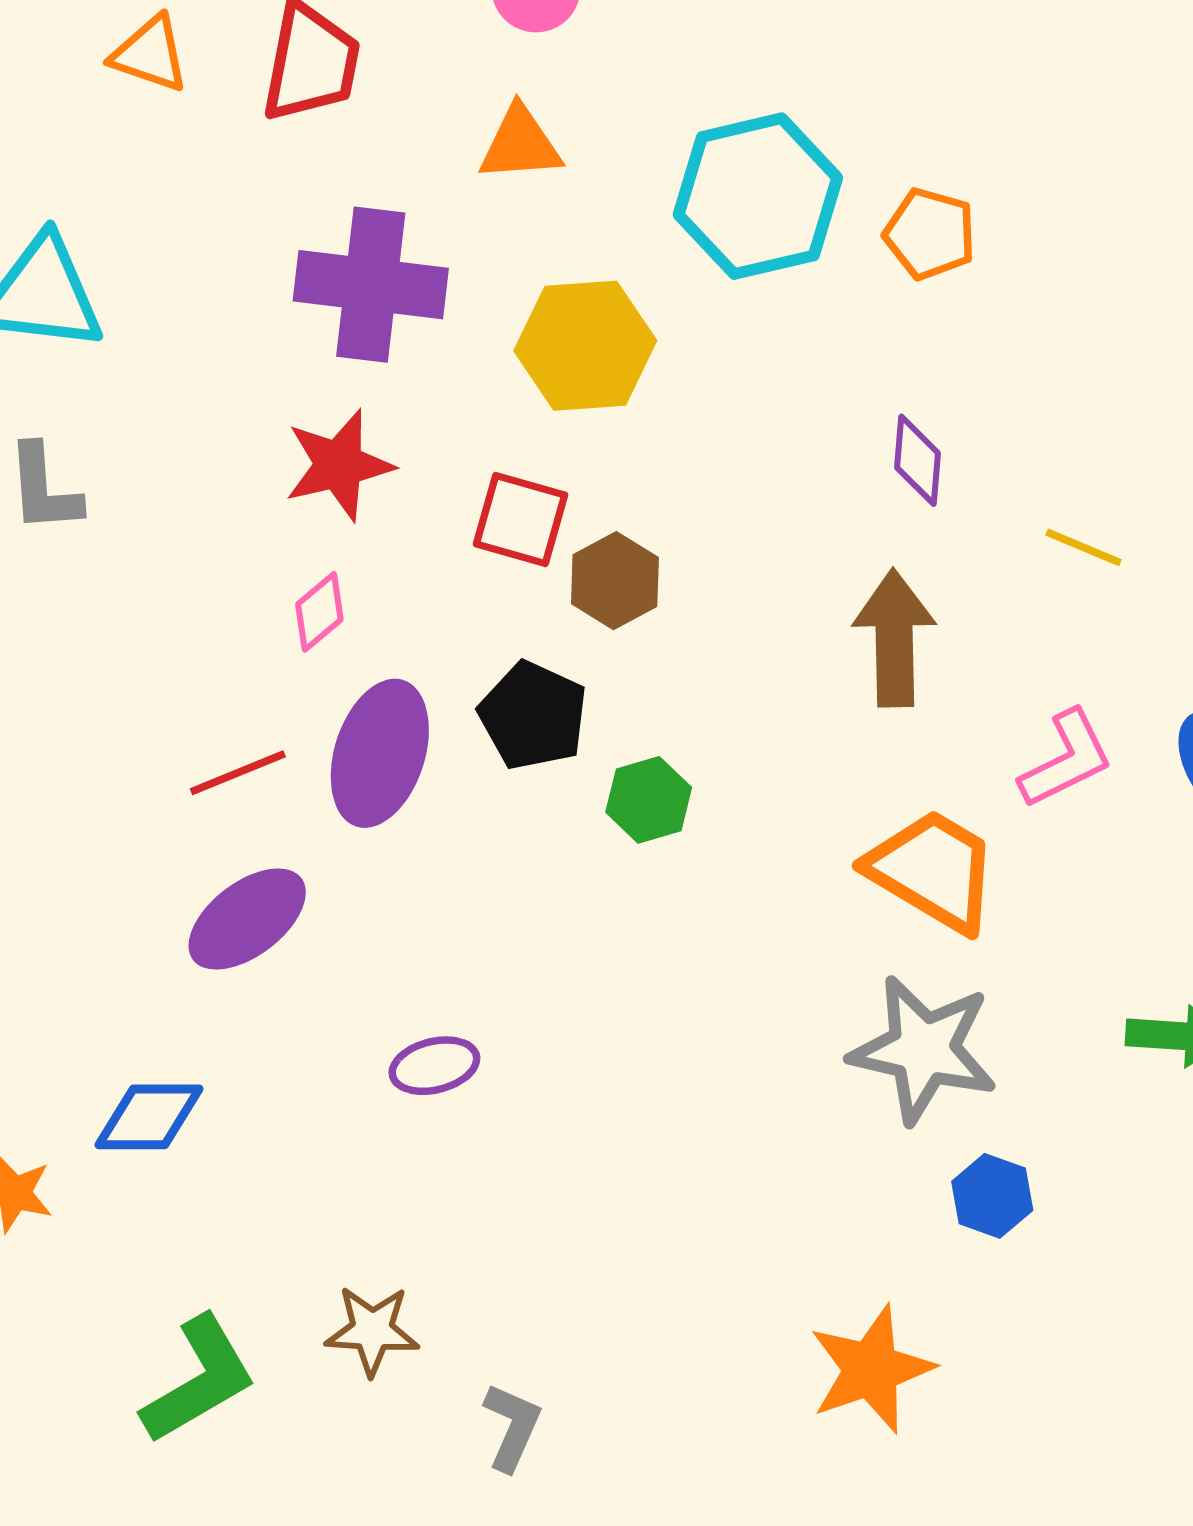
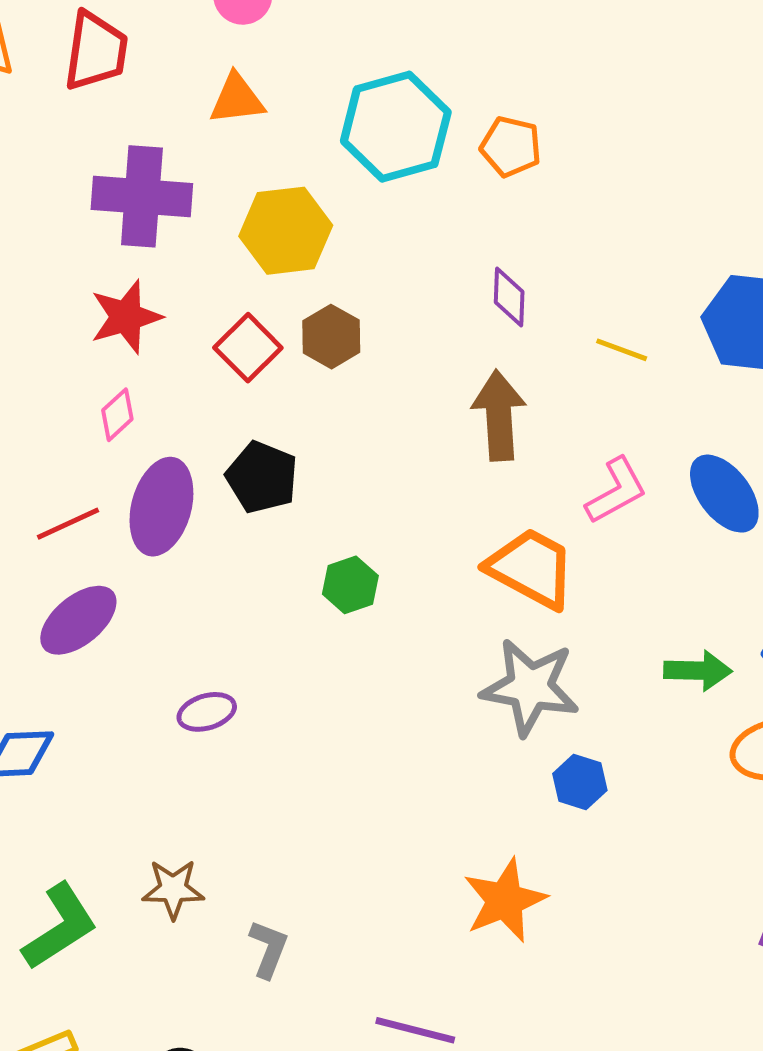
red square: (521, 520) -> (248, 348), turned 32
brown hexagon: (615, 581) -> (331, 337), moved
green hexagon: (649, 800) -> (350, 585), moved

